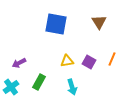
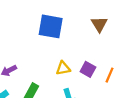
orange line: (112, 59) -> (109, 75), moved

